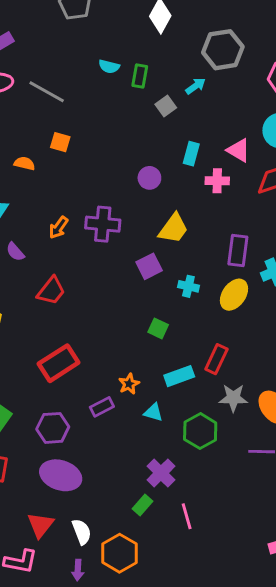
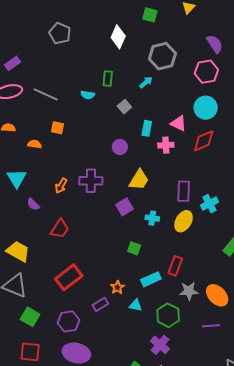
cyan semicircle: (109, 66) -> (88, 95), moved
gray square: (166, 106) -> (124, 107), moved
purple cross: (161, 473) -> (160, 345), moved

